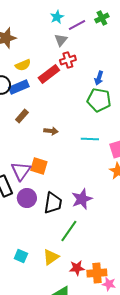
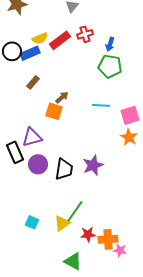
red cross: (68, 60) -> (85, 34), moved
yellow semicircle: (23, 65) -> (40, 38), moved
brown arrow: (51, 131) -> (62, 97), turned -48
orange square: (39, 166) -> (54, 111), moved
purple triangle: (21, 171) -> (32, 137), turned 40
green line: (69, 231) -> (75, 211), moved

